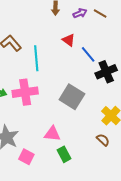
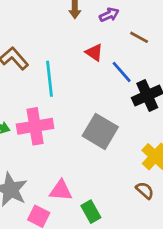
brown line: (100, 14) -> (139, 37), moved
pink triangle: (52, 134) -> (61, 190), moved

